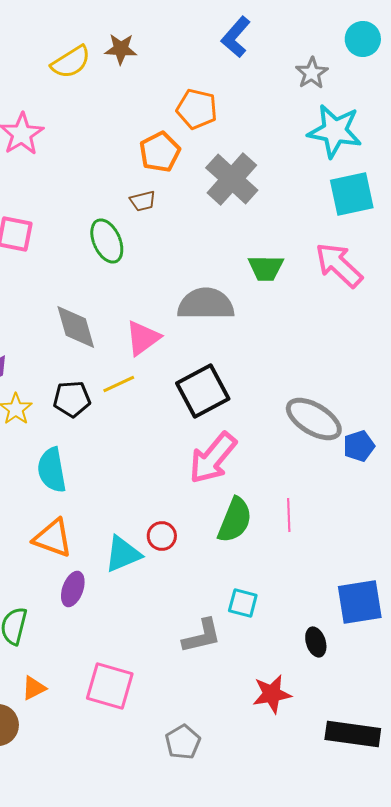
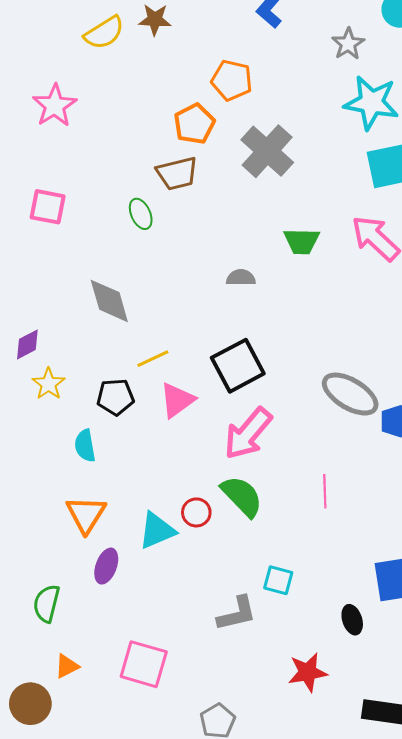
brown trapezoid: (143, 201) -> (177, 173), size x1.6
green ellipse: (107, 241) -> (141, 214), size x0.7
gray semicircle: (206, 304) -> (241, 278), size x0.5
pink triangle: (143, 338) -> (177, 400), moved
black pentagon: (72, 399) -> (115, 397), moved
cyan semicircle: (52, 470) -> (85, 446), size x0.7
green semicircle: (235, 520) -> (242, 496), moved, turned -66
orange triangle: (53, 538) -> (86, 514), turned 42

